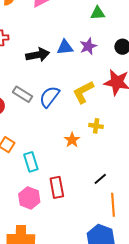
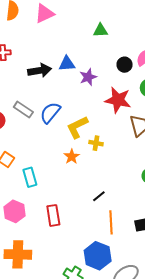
purple star: (88, 46) -> (88, 77), moved
yellow L-shape: (83, 92) -> (77, 127), moved
red rectangle: (57, 187) -> (53, 215), moved
pink hexagon: (29, 198) -> (14, 211), moved

